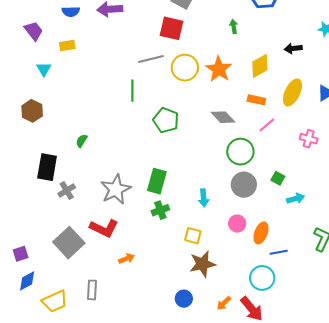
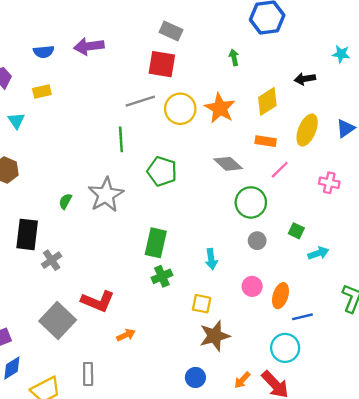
gray circle: (244, 185) -> (257, 241), size x0.6
gray star: (116, 189) -> (106, 195), moved

